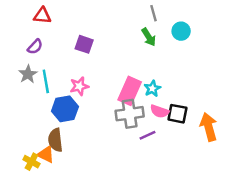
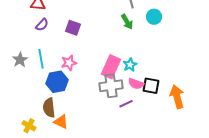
purple semicircle: (35, 47) -> (42, 25), moved
gray star: (28, 74) -> (20, 60), moved
orange triangle: (46, 154) -> (61, 122), moved

